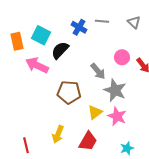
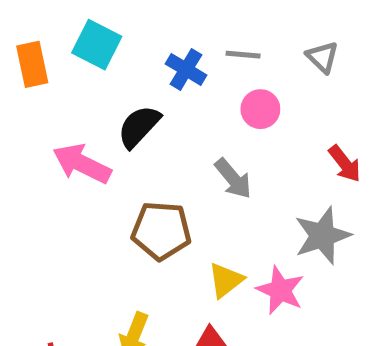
cyan square: (41, 35) -> (97, 45), moved
orange rectangle: (17, 41) -> (32, 64), moved
pink circle: (122, 57) -> (260, 109), moved
gray star: (115, 90) -> (322, 236), moved, turned 30

